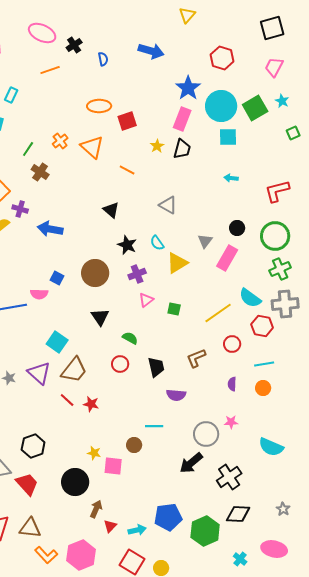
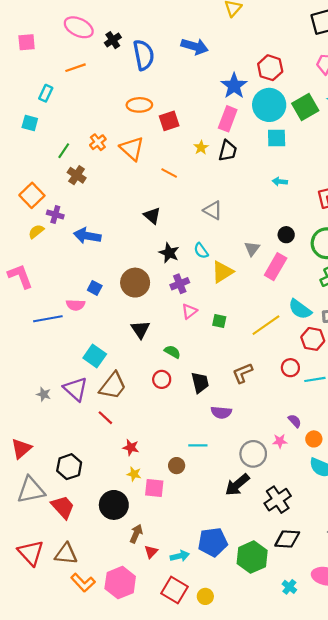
red hexagon: (222, 58) -> (270, 68), moved
blue semicircle: (103, 59) -> (144, 55), size x2.0
orange line: (50, 70) -> (76, 68), moved
red circle: (232, 344) -> (290, 368), moved
purple semicircle: (232, 384) -> (295, 421), moved, turned 136
orange circle: (263, 388) -> (314, 439), moved
red star: (91, 404) -> (131, 447), moved

